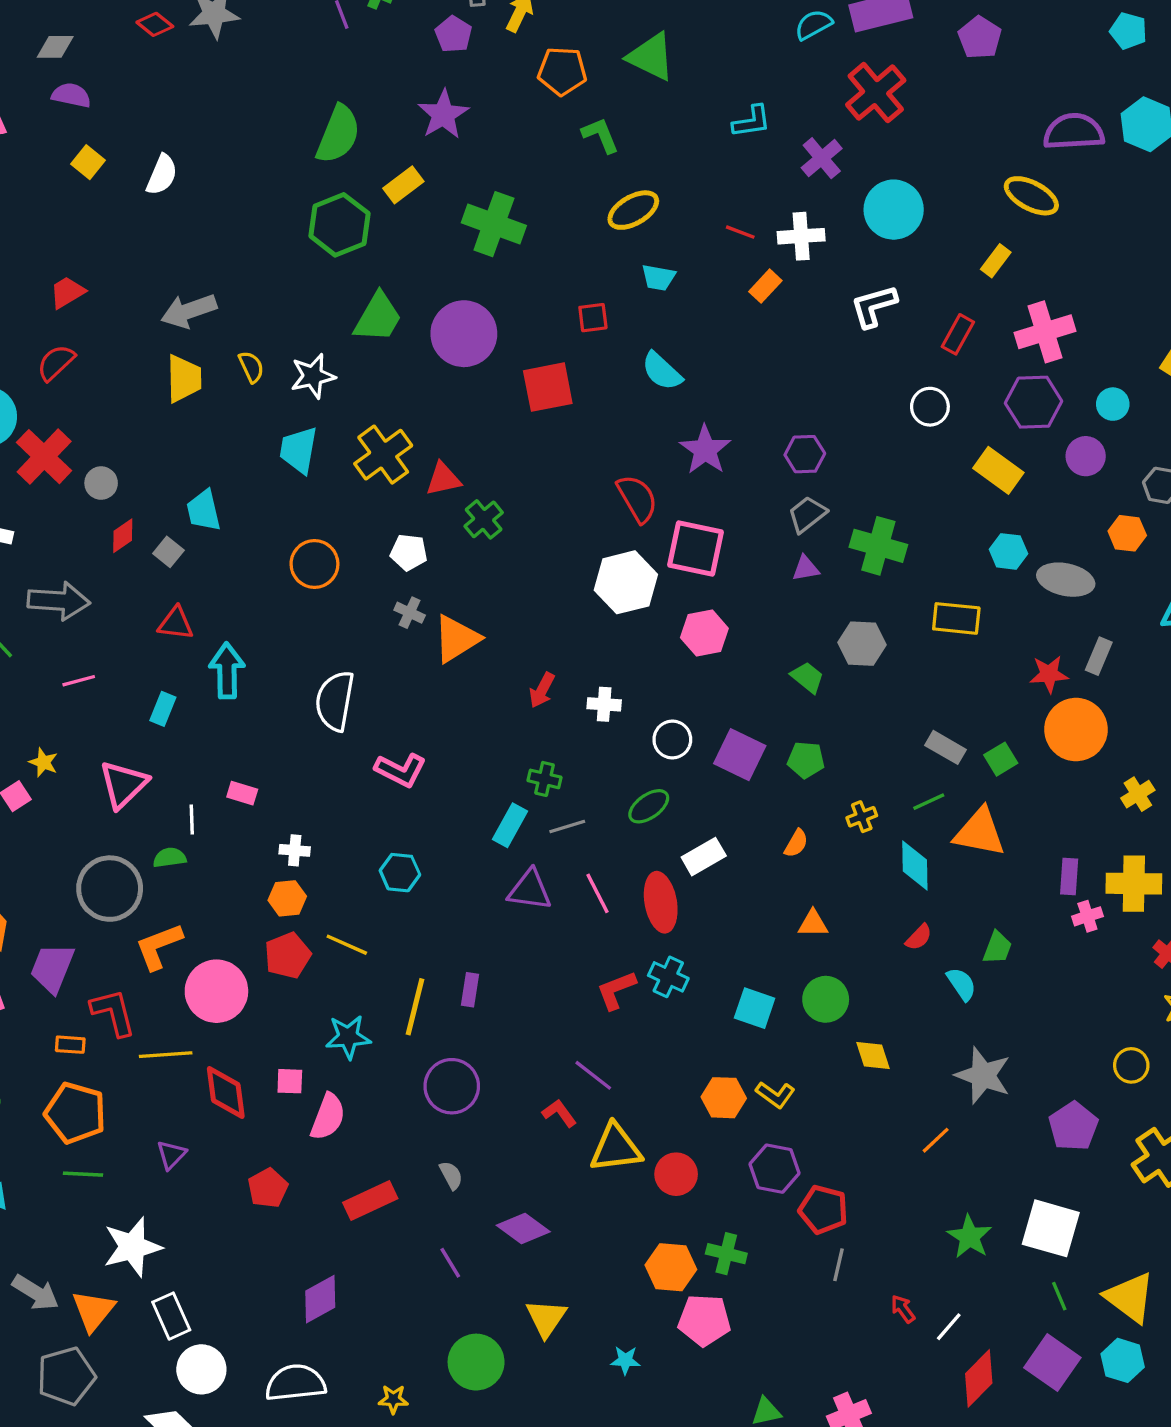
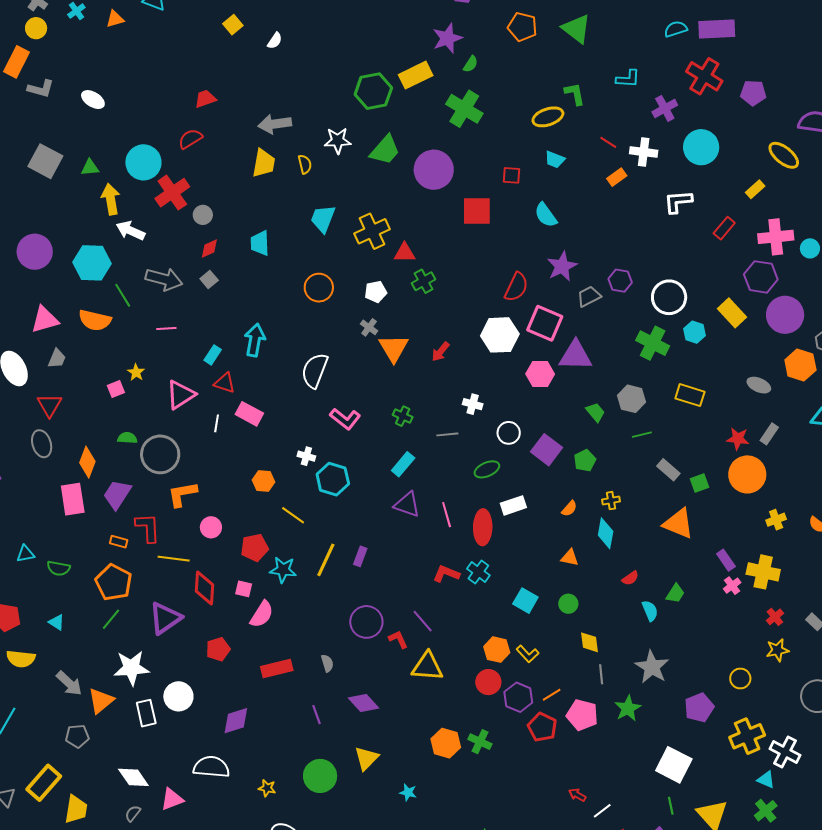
purple pentagon: (980, 38) -> (753, 93), moved, turned 30
red cross: (876, 93) -> (704, 76), turned -30
green semicircle: (338, 134) -> (471, 64), moved, size x0.5
green L-shape: (600, 135) -> (575, 94), moved
white semicircle: (162, 175) -> (275, 41), size x0.7
yellow rectangle: (403, 185) -> (416, 75), size x1.4
white star: (313, 376) -> (338, 141), moved
cyan circle: (1113, 404) -> (810, 248), moved
white circle: (930, 407) -> (669, 297), moved, size x1.5
purple circle: (1086, 456) -> (785, 315), size x1.6
red semicircle: (637, 499) -> (516, 287), turned 44
gray trapezoid: (807, 514) -> (589, 296), moved
orange hexagon: (1127, 533) -> (800, 365), size x1.4
cyan hexagon: (1008, 551) -> (695, 332), moved
gray square: (168, 552) -> (209, 280), moved
white pentagon: (409, 552) -> (376, 292), turned -30
purple triangle: (806, 568) -> (576, 356), moved, size x2.0
gray ellipse: (1066, 580) -> (759, 385), size x0.7
red triangle: (176, 623) -> (225, 383), moved
orange triangle: (456, 639) -> (394, 348), turned -40
red arrow: (542, 690) -> (440, 352), moved
green pentagon: (806, 760) -> (585, 461), turned 30
green cross: (545, 779) -> (403, 416), moved
pink rectangle: (242, 793) -> (249, 414), size x1.5
green line: (929, 802) -> (642, 435), moved
gray line: (567, 827) -> (447, 434), moved
white cross: (295, 850) -> (306, 456), moved
green semicircle: (170, 858) -> (127, 438), moved
cyan diamond: (915, 866) -> (606, 533), moved
cyan hexagon: (400, 873) -> (333, 479), size x1.4
purple rectangle: (1069, 877) -> (726, 560), turned -50
pink cross: (1087, 916) -> (732, 586), turned -30
red pentagon: (288, 955) -> (255, 548), moved
red L-shape: (616, 990) -> (446, 574), turned 32
pink circle: (216, 991) -> (211, 527), size x0.6
green circle: (826, 999) -> (568, 604), size x0.7
purple circle: (452, 1086) -> (366, 622), moved
orange line: (936, 1140) -> (552, 695), moved
purple triangle: (171, 1155) -> (165, 618), size x1.8
green line: (83, 1174) -> (111, 619), turned -65
red circle: (676, 1174) -> (488, 682), moved
green star: (969, 1237) -> (628, 708), moved
gray line: (839, 1265) -> (601, 674), moved, turned -30
red arrow: (903, 1309) -> (577, 795), turned -36
pink pentagon: (704, 1320) -> (582, 715), moved
white circle: (201, 1369) -> (178, 696), moved
gray pentagon: (66, 1376) -> (77, 736), size x0.7

